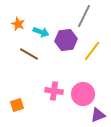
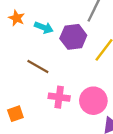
brown line: (29, 54) -> (38, 66), moved

